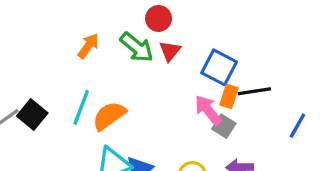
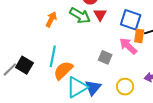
orange semicircle: (109, 116) -> (63, 70), moved
gray square: (224, 126) -> (105, 57), moved

